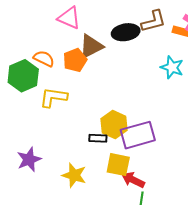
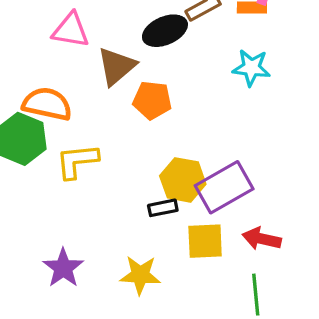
orange semicircle: (44, 59) -> (47, 104), size x1.4
orange pentagon: (75, 60) -> (152, 100), moved, turned -30
red arrow: (133, 180) -> (262, 239), moved

